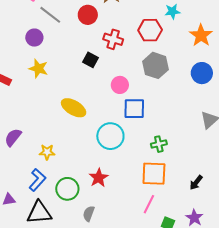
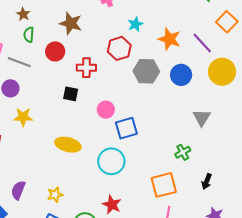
gray hexagon: (155, 65) -> (146, 71), moved
green cross: (159, 144) -> (183, 152), moved

